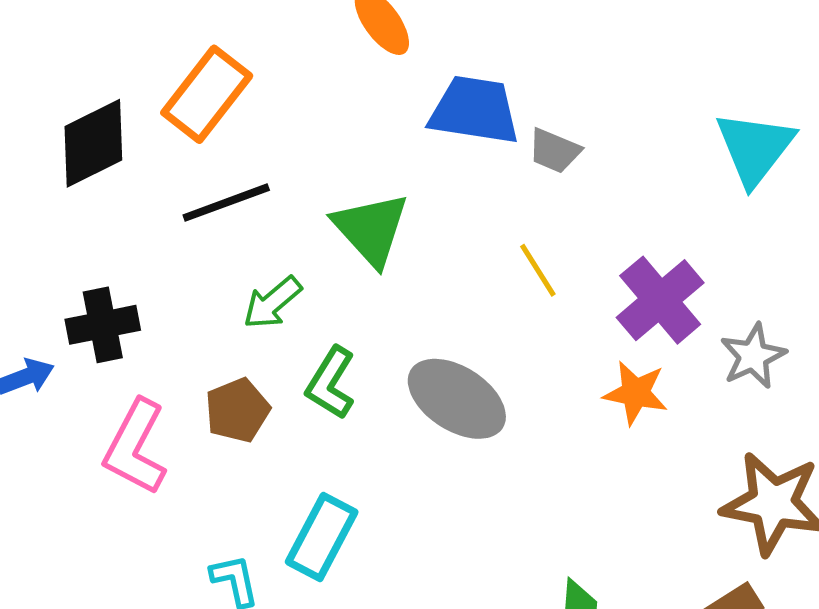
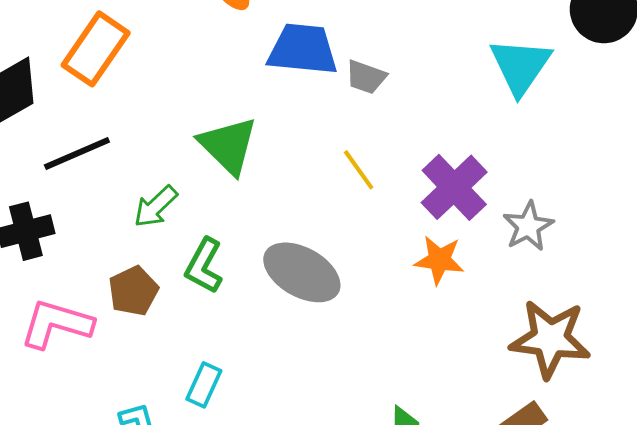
black line: (226, 203) -> (77, 153), moved
pink L-shape: (135, 447) -> (56, 324), turned 82
cyan rectangle: (322, 537) -> (204, 385), size x0.7

